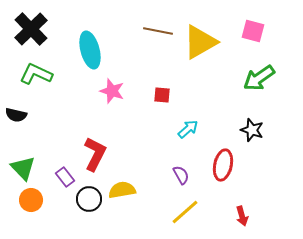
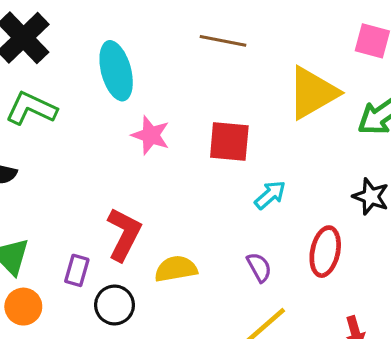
yellow triangle: (200, 42) -> (313, 93), moved
red square: (162, 95) -> (229, 142), size x1.6
purple rectangle: (65, 177) -> (77, 270), turned 54
yellow semicircle: (122, 190) -> (176, 269), moved

